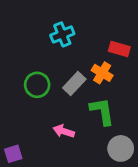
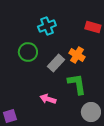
red rectangle: (119, 49) -> (93, 27), moved
green circle: (37, 85) -> (28, 52), moved

